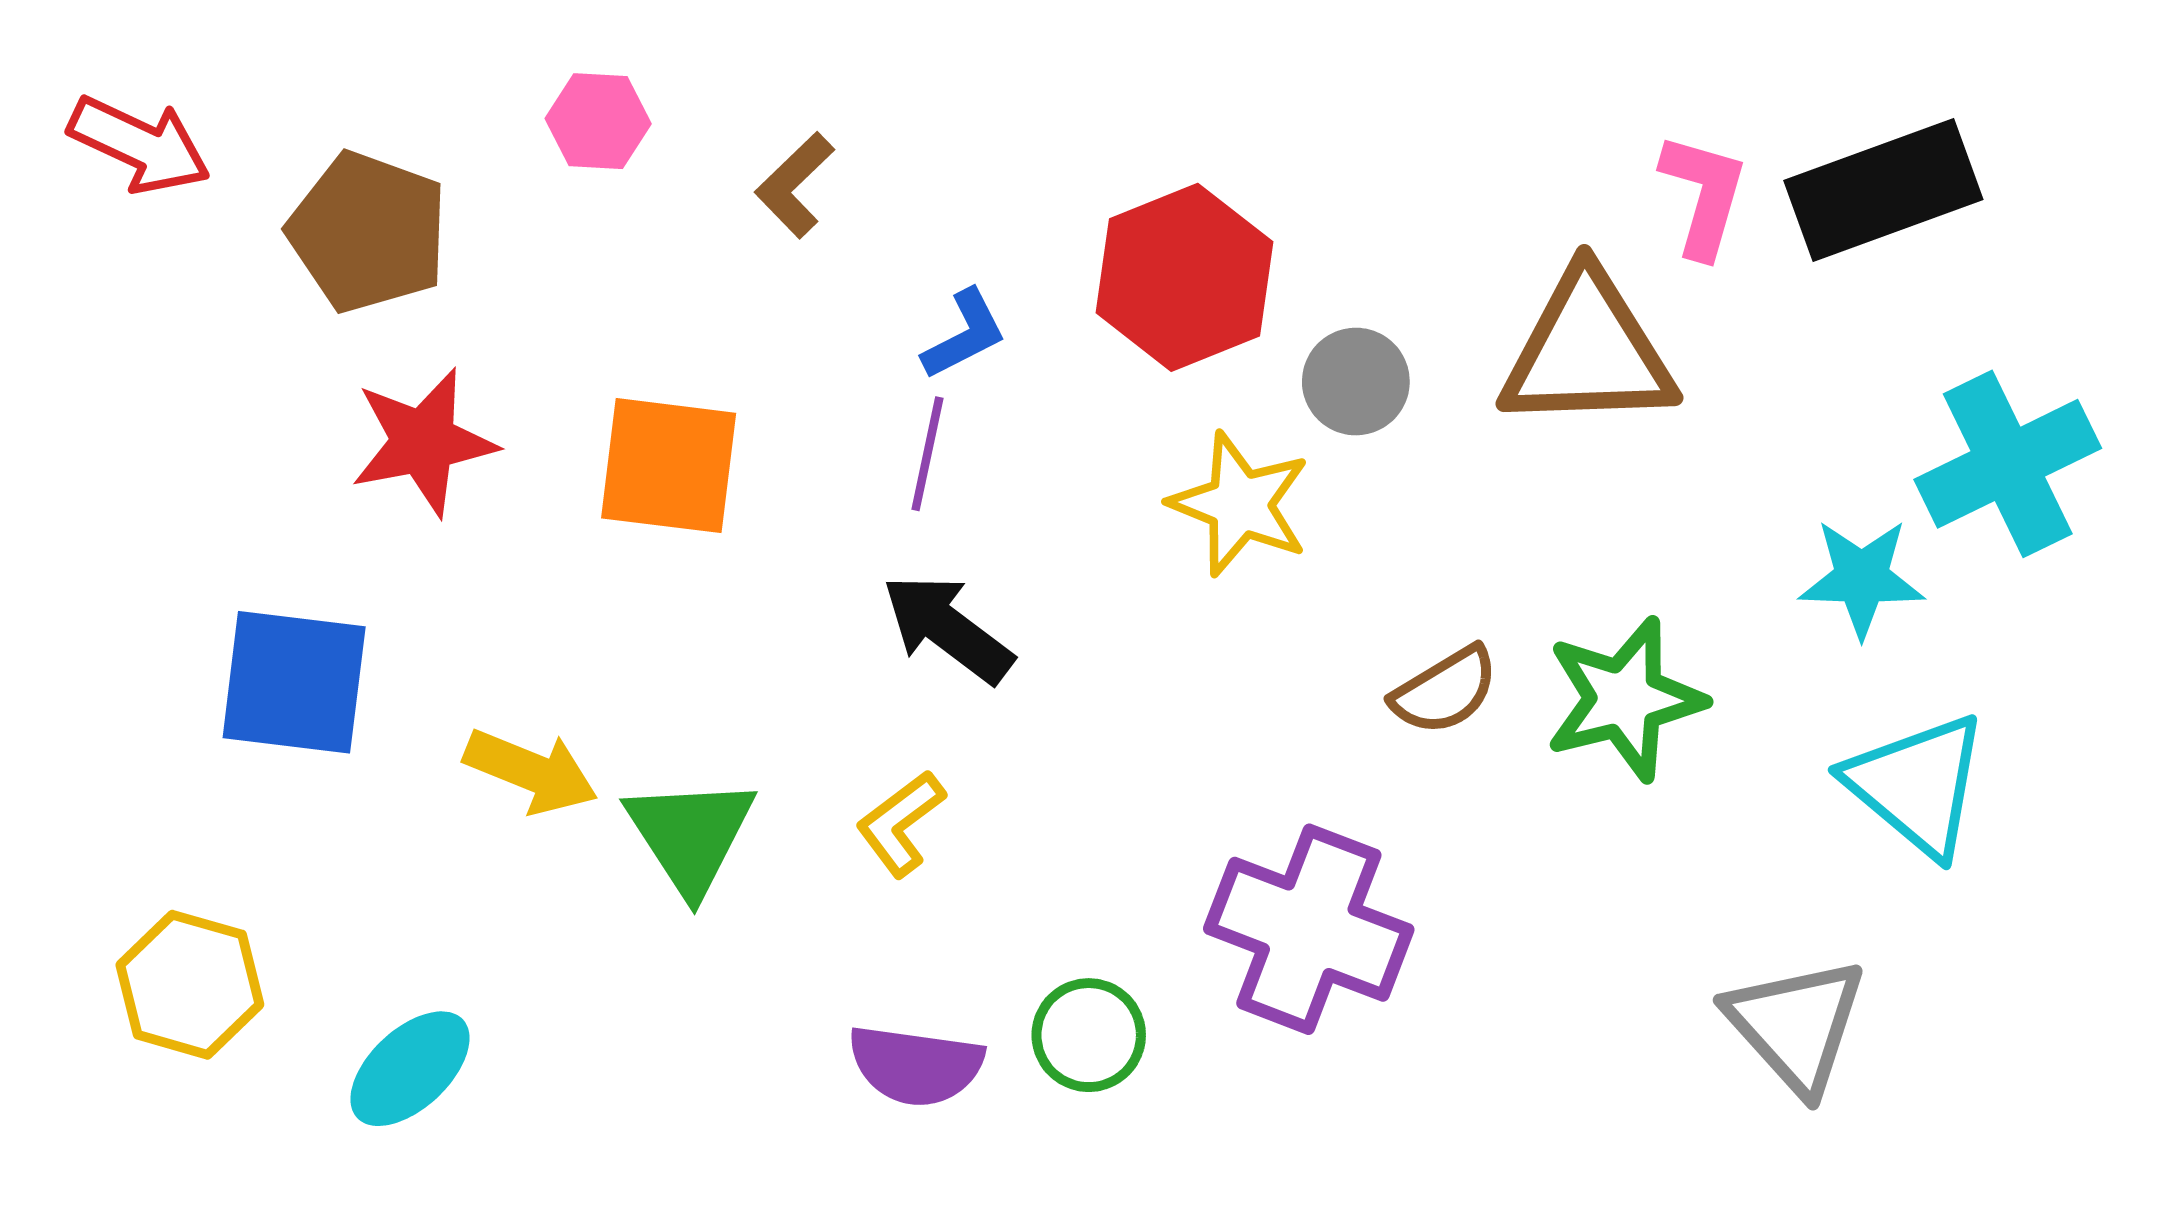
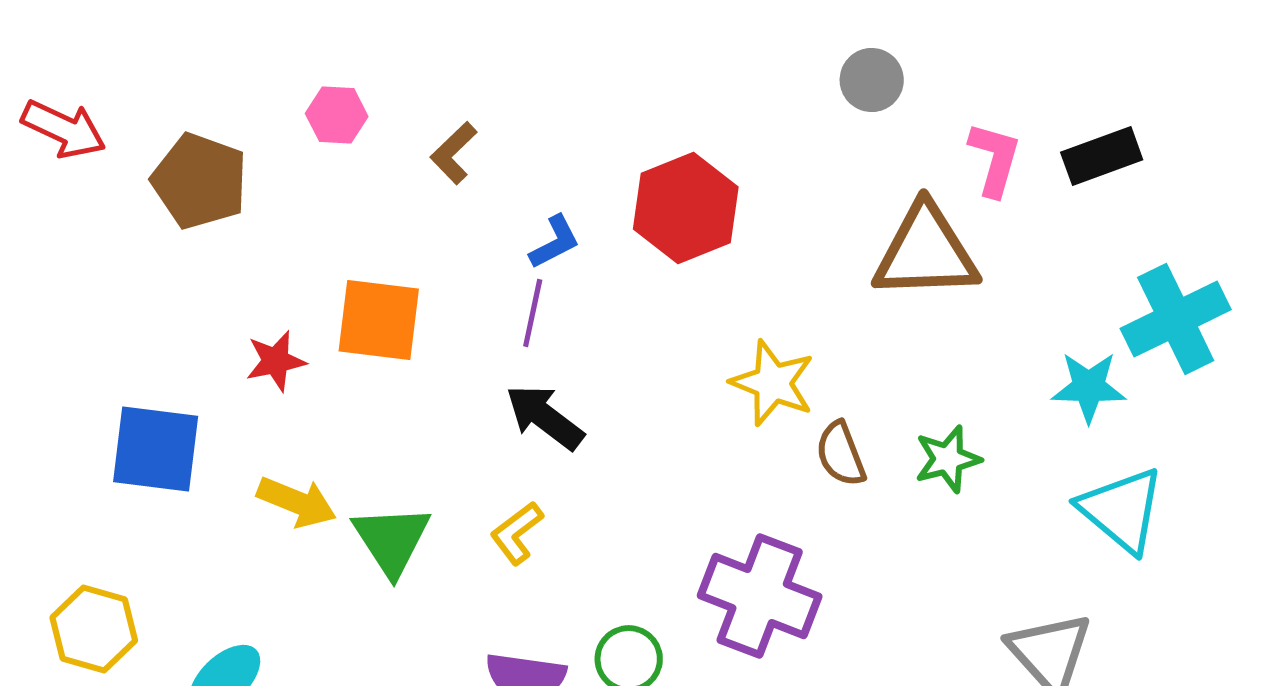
black rectangle: (1883, 190) -> (1102, 156), size x0.7
gray circle: (1356, 382) -> (872, 80), moved
red star: (423, 442) -> (276, 361), moved, size x0.7
yellow star: (1240, 504) -> (773, 383), moved
brown semicircle: (1445, 691) -> (841, 454), turned 100
green star: (1625, 699) -> (948, 459), size x0.7

